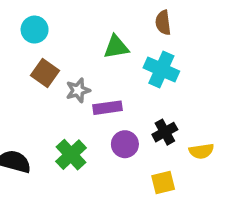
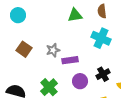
cyan circle: (35, 30) -> (18, 15), moved
green triangle: (116, 47) -> (75, 15), moved
brown square: (45, 73) -> (24, 49), moved

